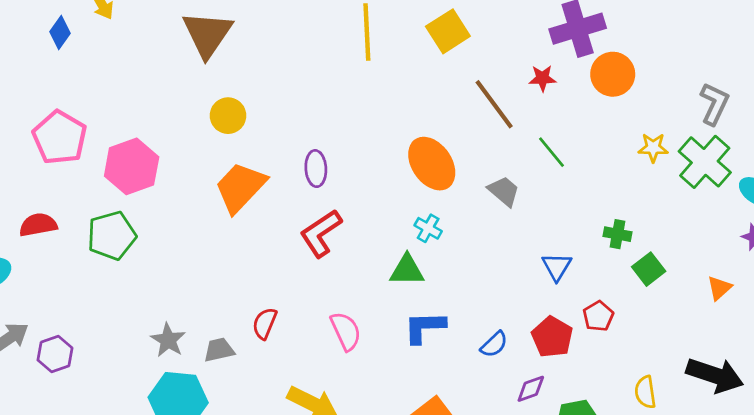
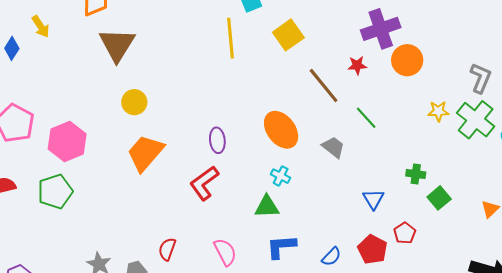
purple ellipse: (316, 169) -> (217, 140), moved

